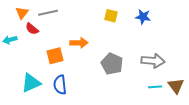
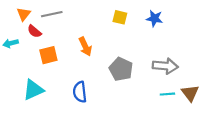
orange arrow: (79, 43) -> (85, 47), turned 66
orange square: (55, 56) -> (48, 55), moved
blue semicircle: (60, 85) -> (80, 92), moved

